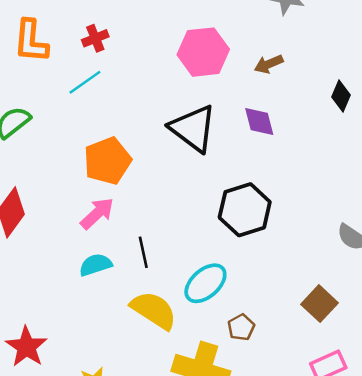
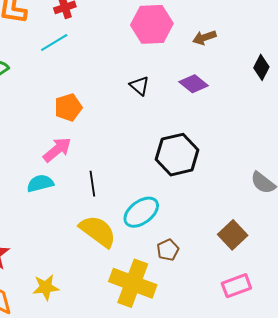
purple diamond: (259, 122) -> (194, 84), turned -40
black triangle: (193, 128) -> (140, 86), size x0.5
orange pentagon: (107, 161) -> (68, 107), size x0.7
cyan semicircle: (95, 265) -> (40, 183), moved

